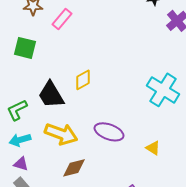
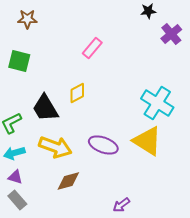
pink rectangle: (62, 19) -> (92, 48), moved
yellow triangle: (153, 148) -> (147, 141), moved, size x2.0

